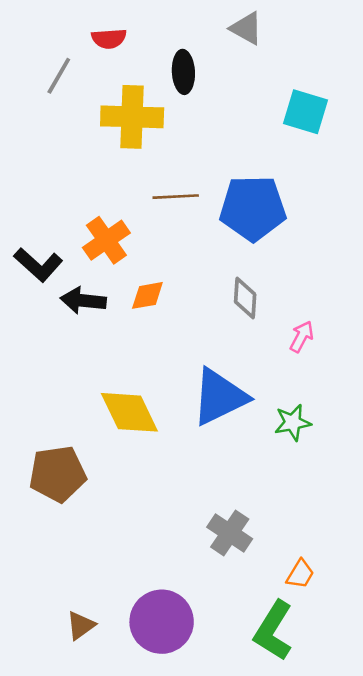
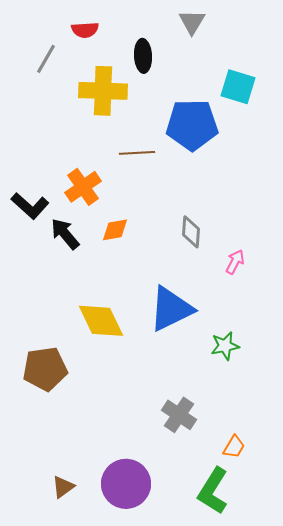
gray triangle: (246, 28) -> (192, 22), turned 32
blue pentagon: (253, 208) -> (192, 125), moved
black arrow: (83, 301) -> (65, 234), turned 44
green star: (293, 423) -> (225, 346), moved

